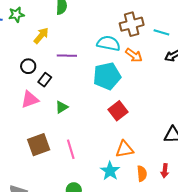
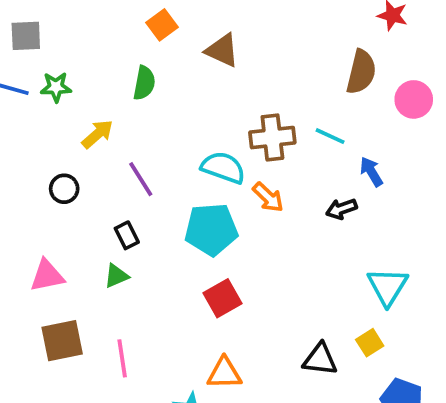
cyan line: (161, 32) -> (330, 136), moved
purple line: (67, 56) -> (141, 179), turned 48
black rectangle: (45, 80) -> (127, 235), moved, turned -72
pink triangle: (30, 99) -> (47, 276), moved

